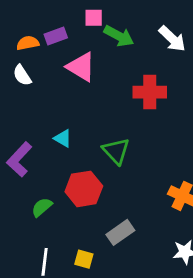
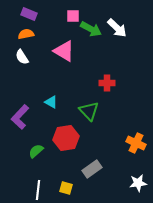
purple rectangle: (56, 36) -> (29, 14), moved, turned 42
white arrow: (172, 39) -> (117, 28), moved
red cross: (150, 92) -> (107, 83), moved, size x0.7

